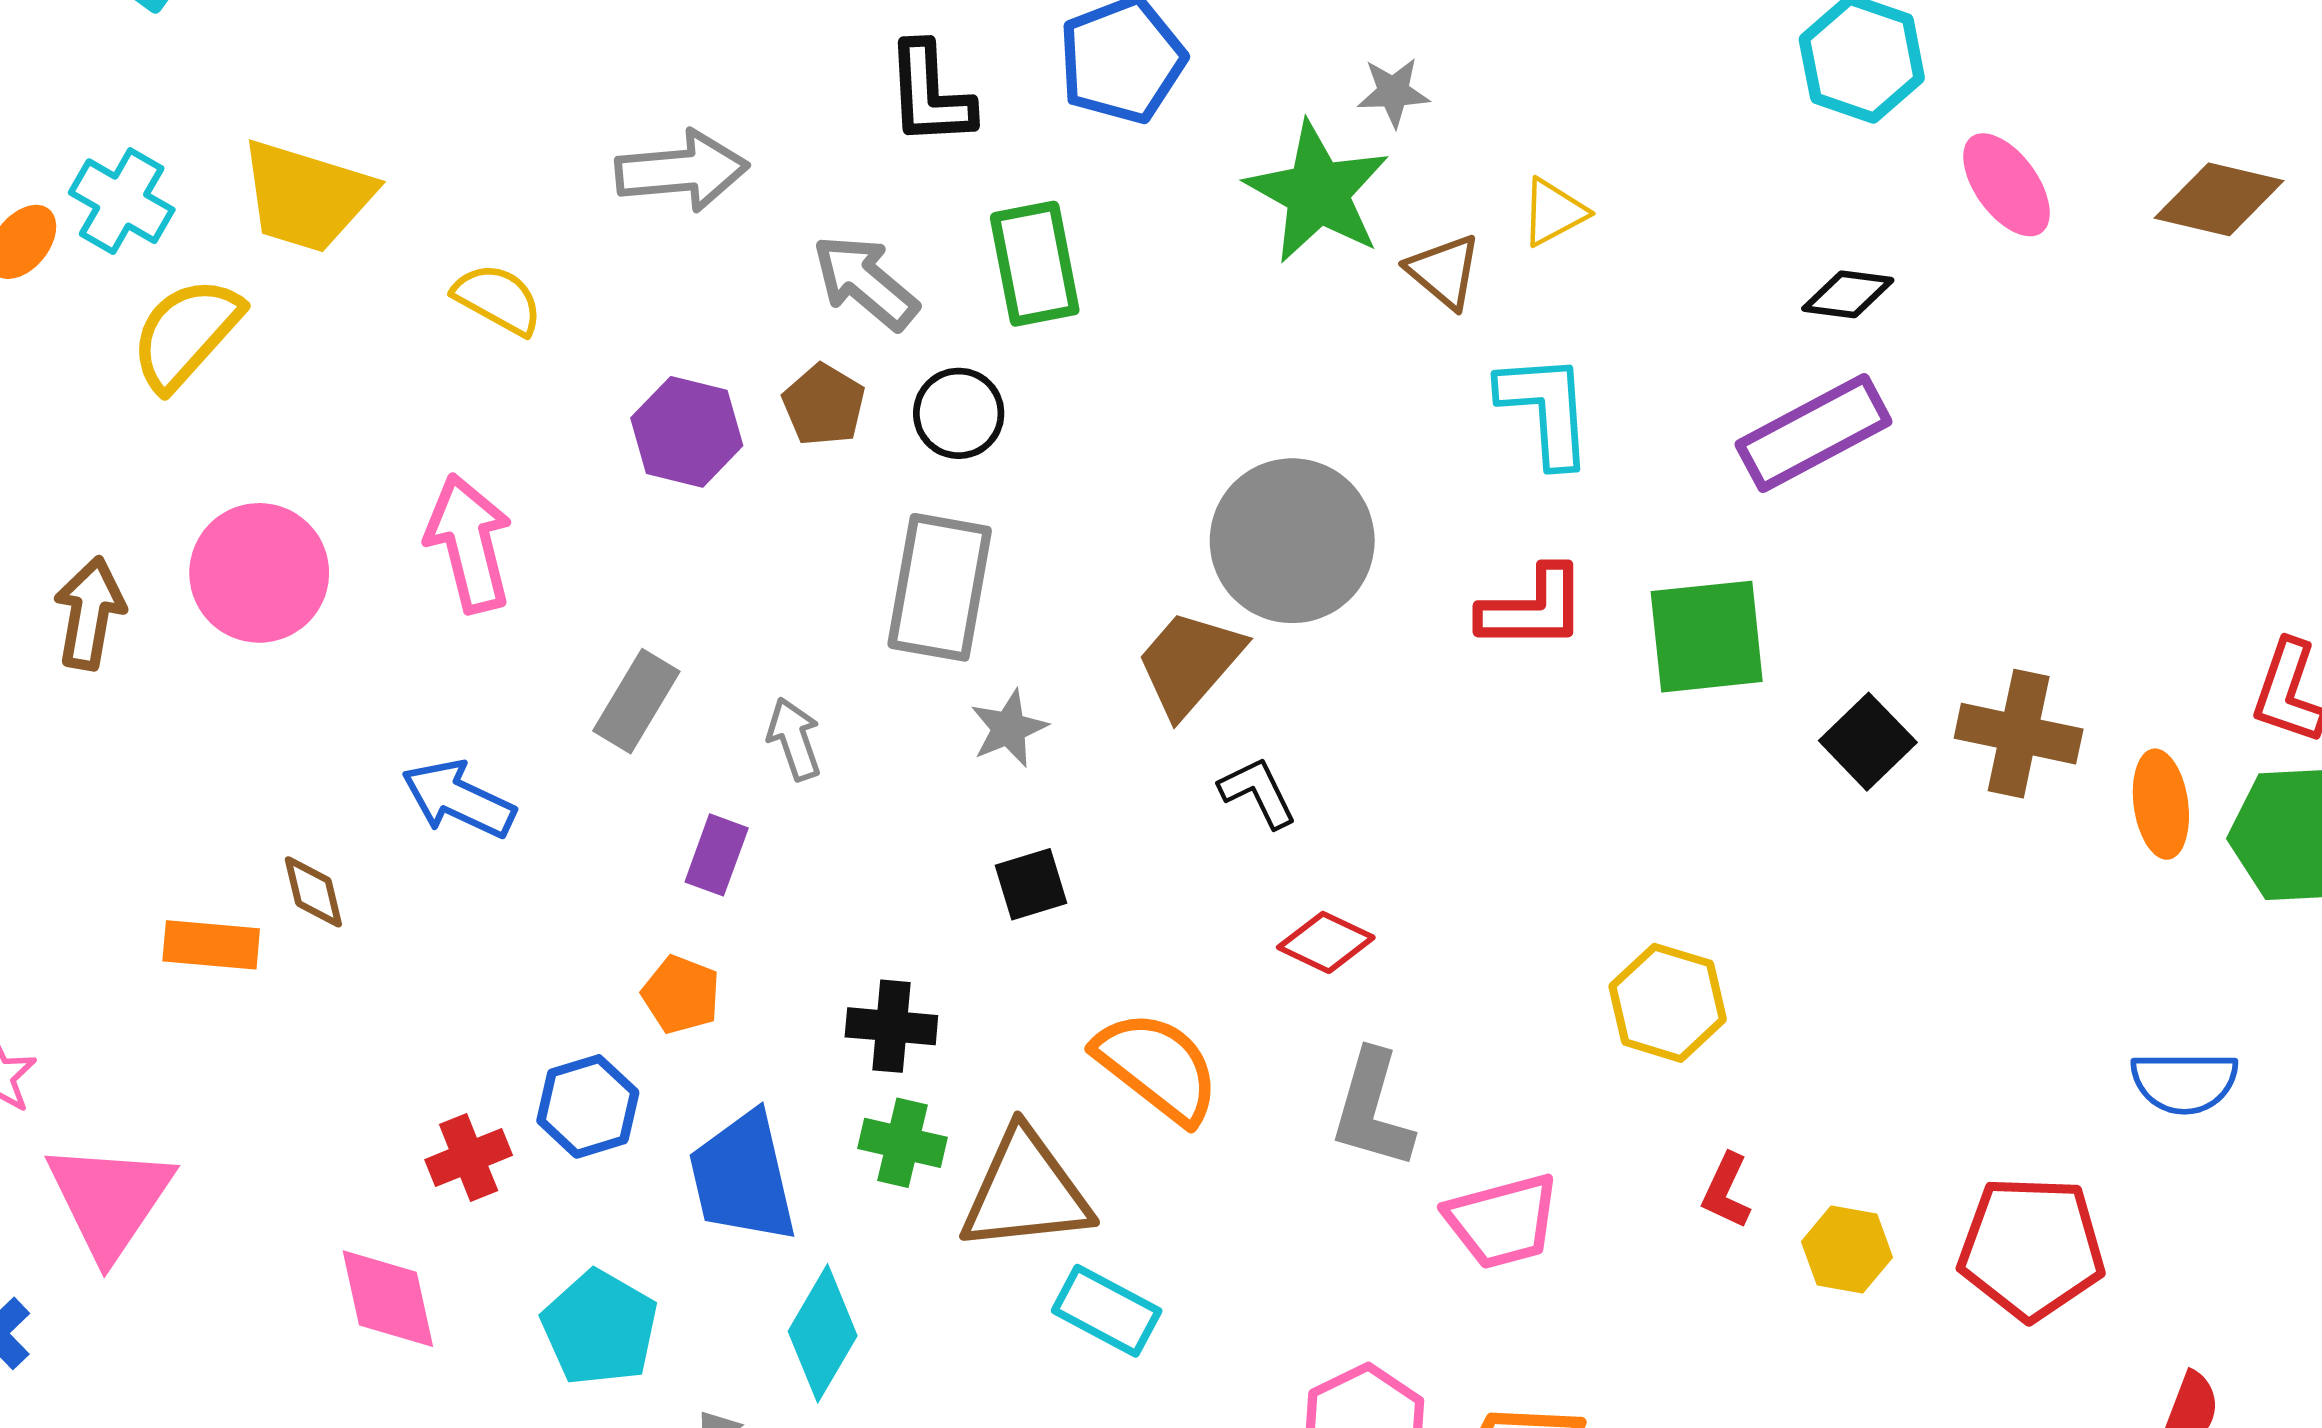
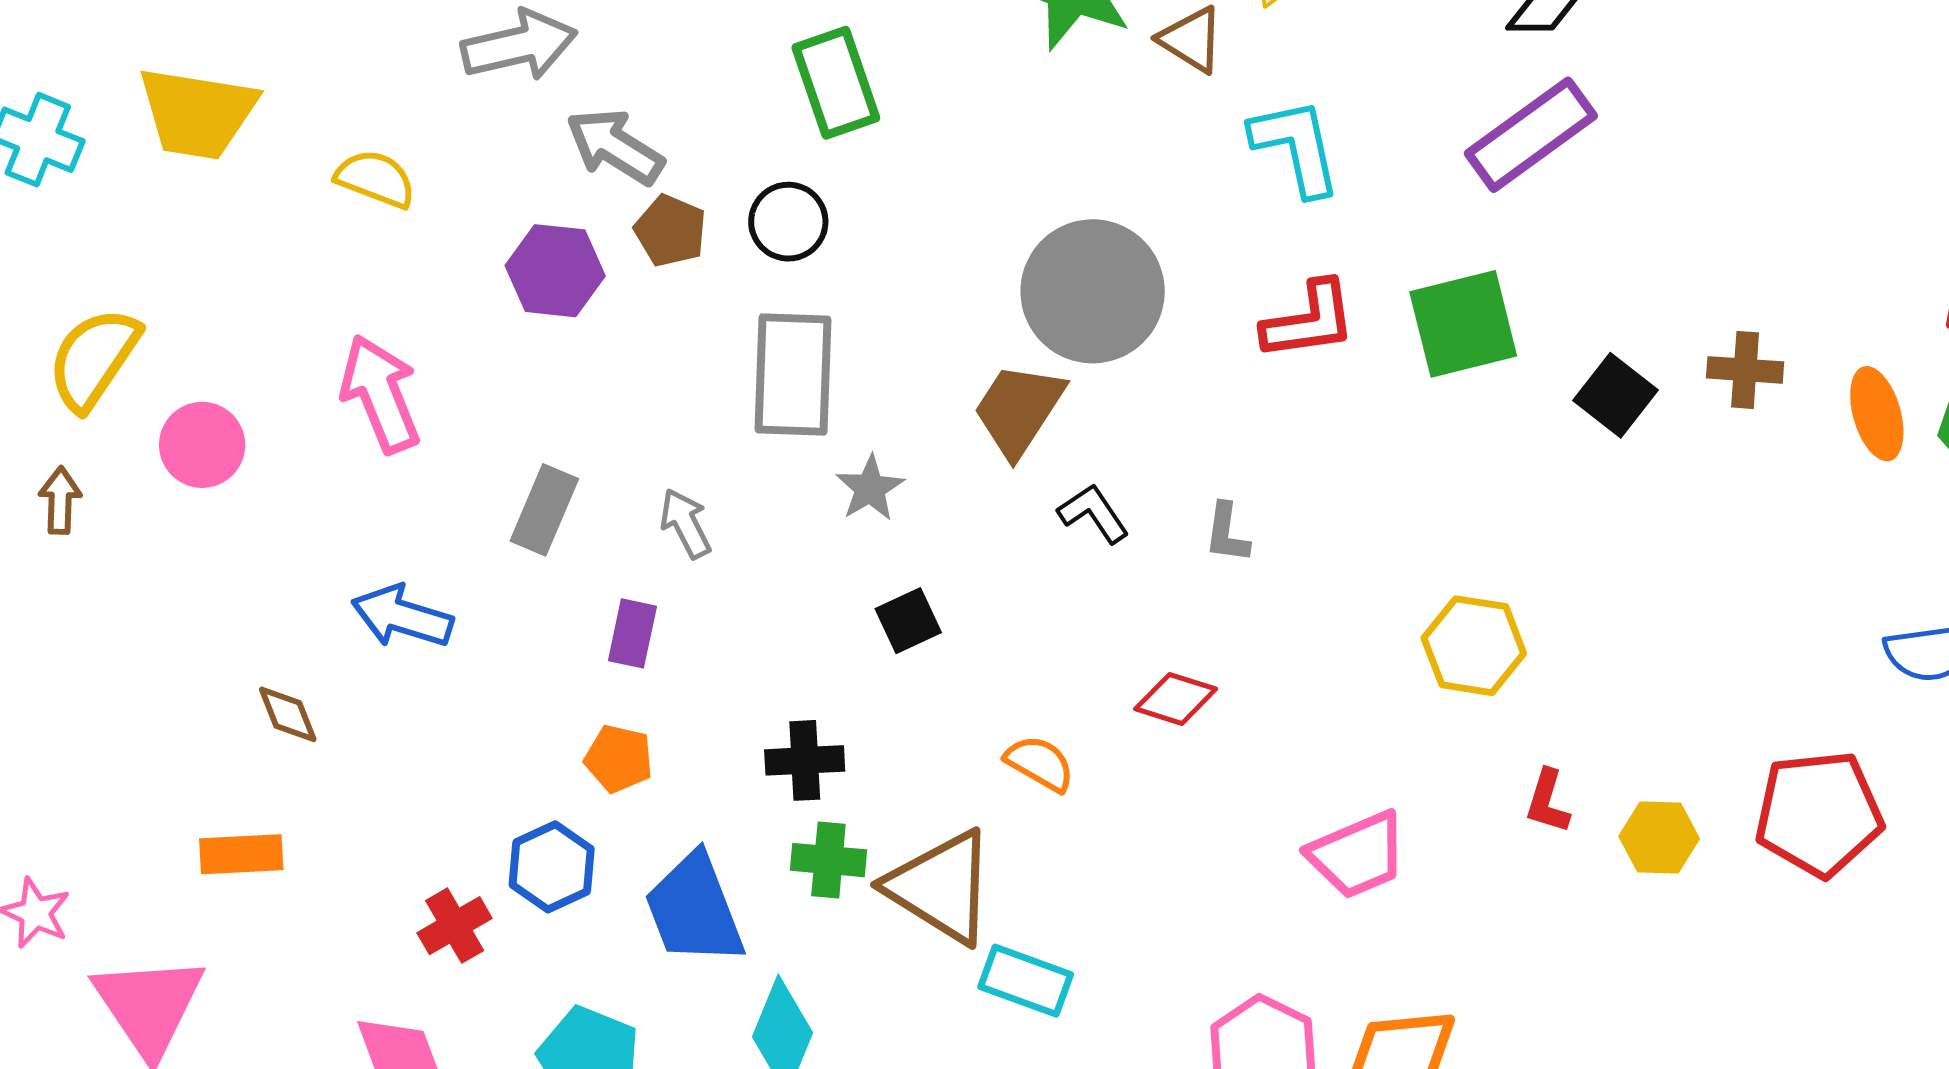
gray arrow: (865, 282) -> (615, 147), moved
yellow semicircle: (186, 333) -> (94, 359), moved
pink circle: (259, 573) -> (202, 445), size x0.7
brown arrow: (89, 613) -> (60, 500), size x0.7
brown cross: (2019, 734) -> (1745, 370), size x0.7
red diamond: (1326, 942) -> (1176, 699), moved
orange rectangle: (211, 945) -> (241, 854), moved
orange semicircle: (1157, 1067) -> (1040, 763), size x0.6
gray L-shape: (1372, 1109) -> (1227, 533), moved, size x0.6
brown triangle: (1026, 1191) -> (941, 887), turned 46

